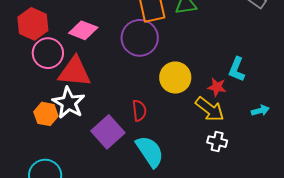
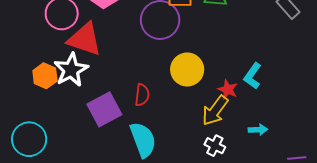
yellow arrow: (210, 109) -> (215, 111), turned 76
cyan arrow: (260, 111) -> (258, 130), moved

